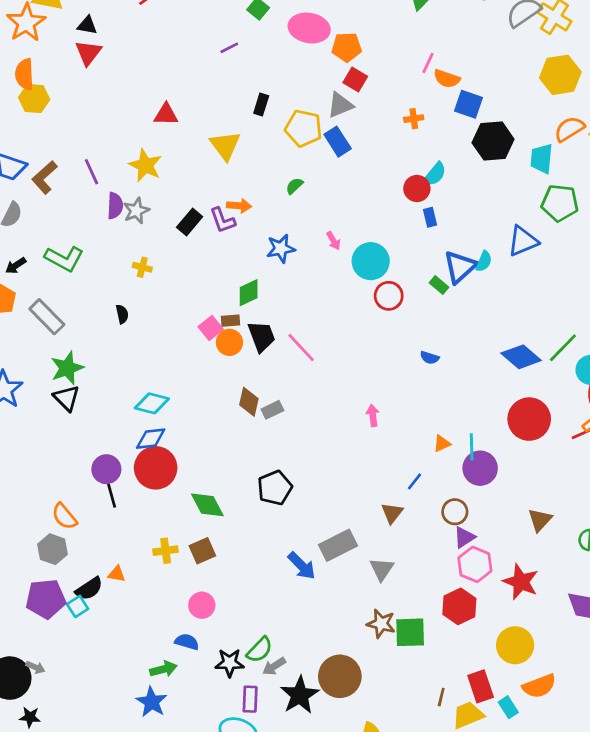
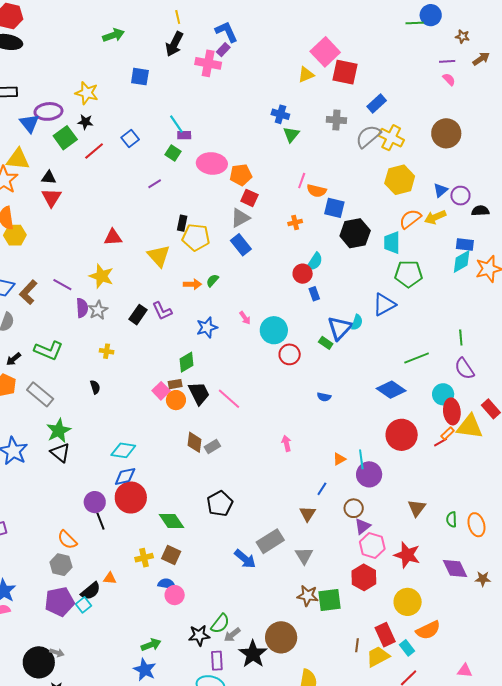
yellow pentagon: (304, 128) -> (196, 237), moved
purple line: (91, 172) -> (62, 285), turned -30
orange arrow: (239, 206) -> (192, 284), moved
green line: (563, 348) -> (417, 358), moved, turned 30
brown square: (202, 551) -> (171, 555), turned -36
blue semicircle: (187, 642) -> (167, 584), moved

